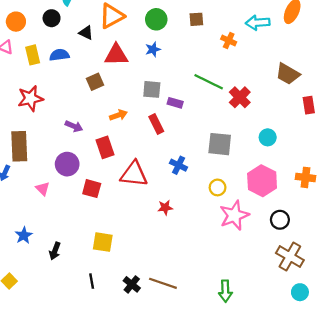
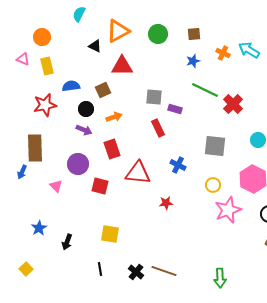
black circle: (52, 18) -> (86, 109), moved
orange circle: (16, 22) -> (42, 37), moved
cyan arrow: (258, 23) -> (249, 50), moved, turned 35
blue star: (153, 49) -> (193, 61), moved
blue semicircle: (59, 55) -> (71, 86), moved
orange arrow: (118, 115) -> (114, 117), moved

